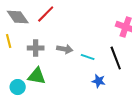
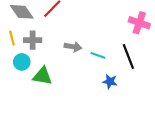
gray cross: (36, 48) -> (33, 40), moved
cyan circle: (18, 87) -> (22, 62), moved

